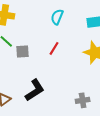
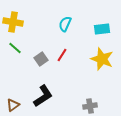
gray square: (23, 52) -> (41, 59), moved, turned -32

